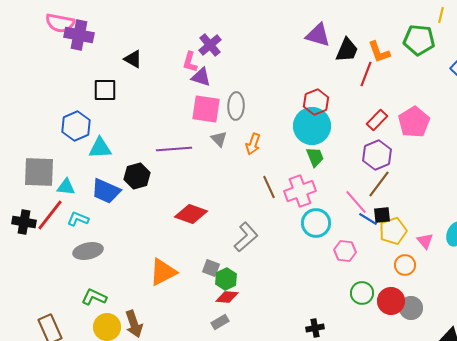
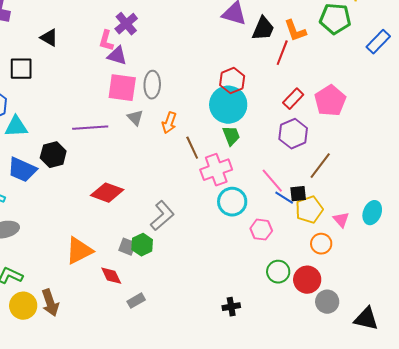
brown line: (379, 184) -> (320, 166), moved
brown line: (269, 187) -> (192, 148), moved
green hexagon: (226, 279) -> (142, 245), moved
red diamond: (227, 297) -> (111, 276), moved, turned 60
gray circle: (411, 308) -> (327, 302), moved

